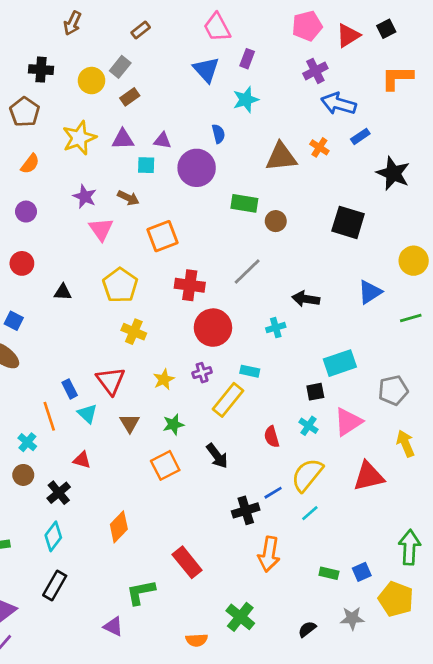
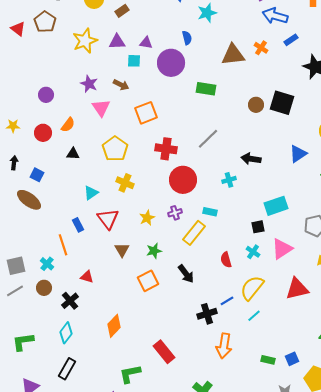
orange semicircle: (30, 164) -> (68, 125), moved
brown circle: (276, 221) -> (256, 105), moved
cyan triangle: (87, 414) -> (91, 193), moved, turned 42

